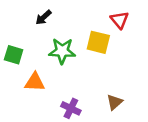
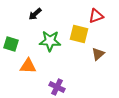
red triangle: (120, 20) -> (96, 16), turned 49
brown triangle: (115, 102) -> (98, 54), moved

